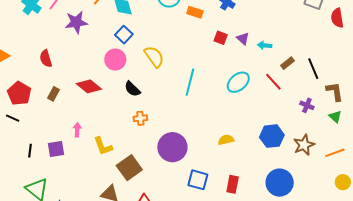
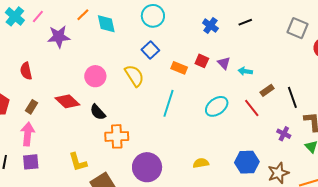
orange rectangle: (195, 12) -> (179, 68), moved
blue square: (124, 35) -> (150, 50), moved
black semicircle: (132, 89) -> (98, 112), moved
orange cross: (140, 118) -> (117, 136), size x1.6
pink arrow: (77, 130) -> (28, 134), moved, size x1.6

